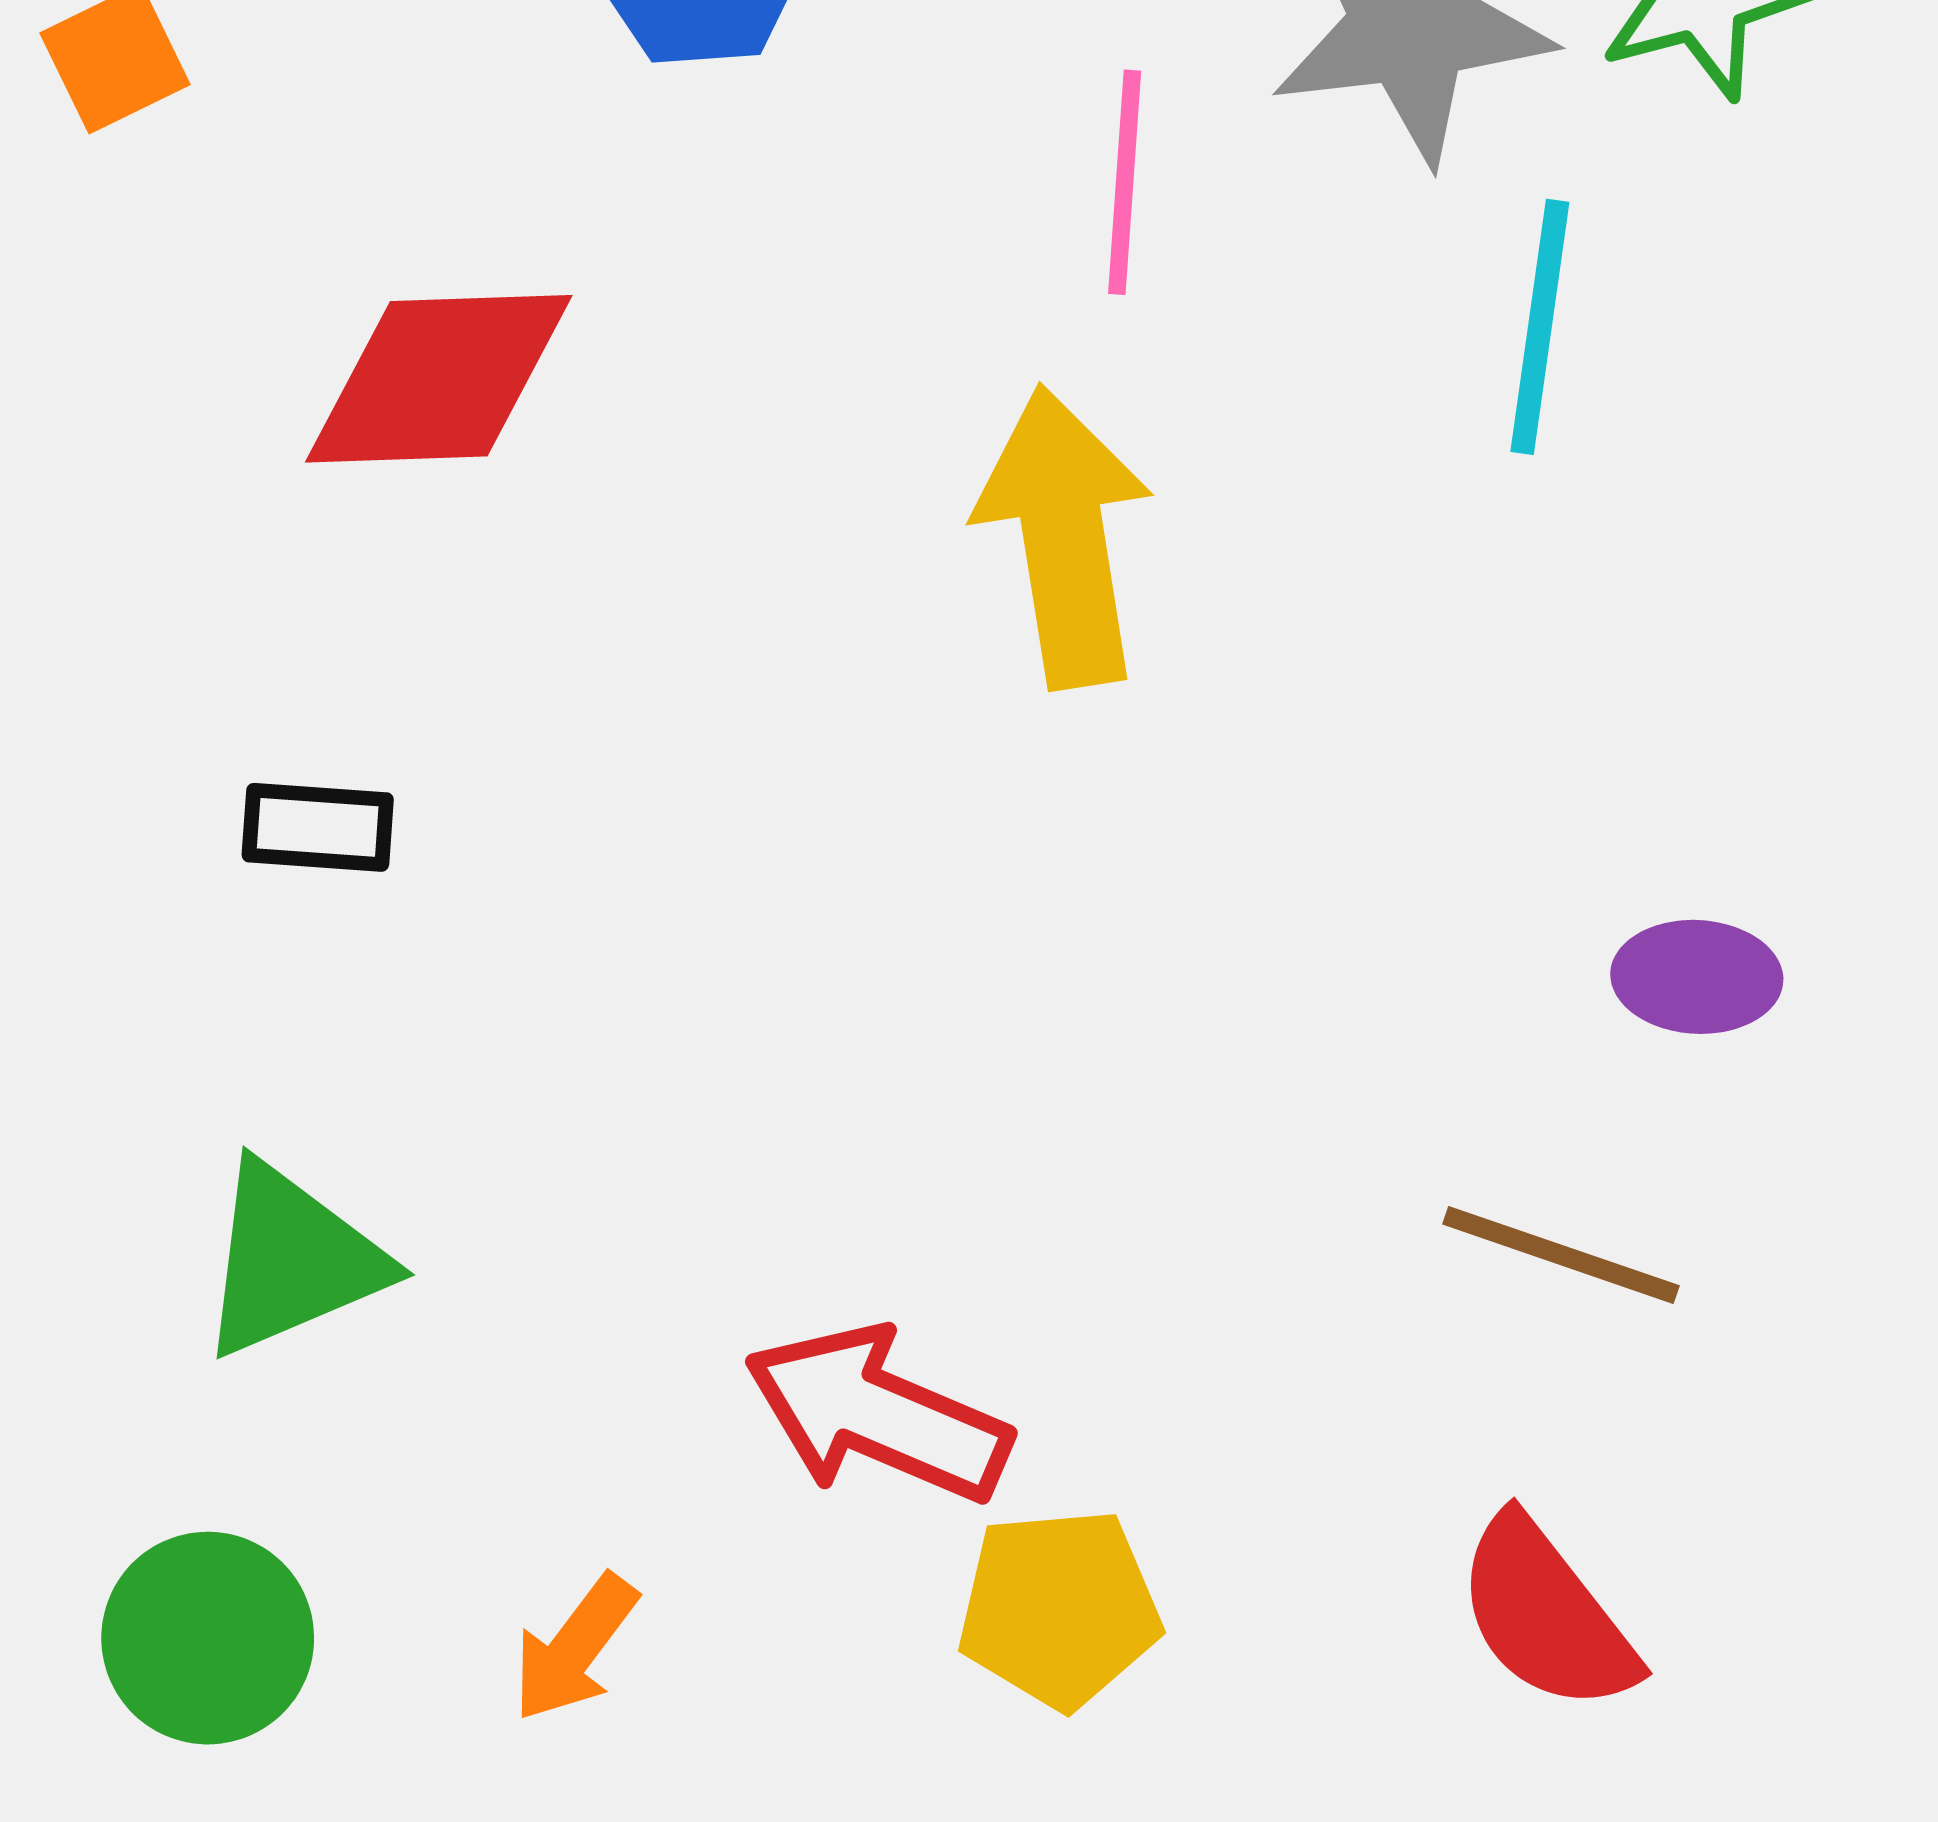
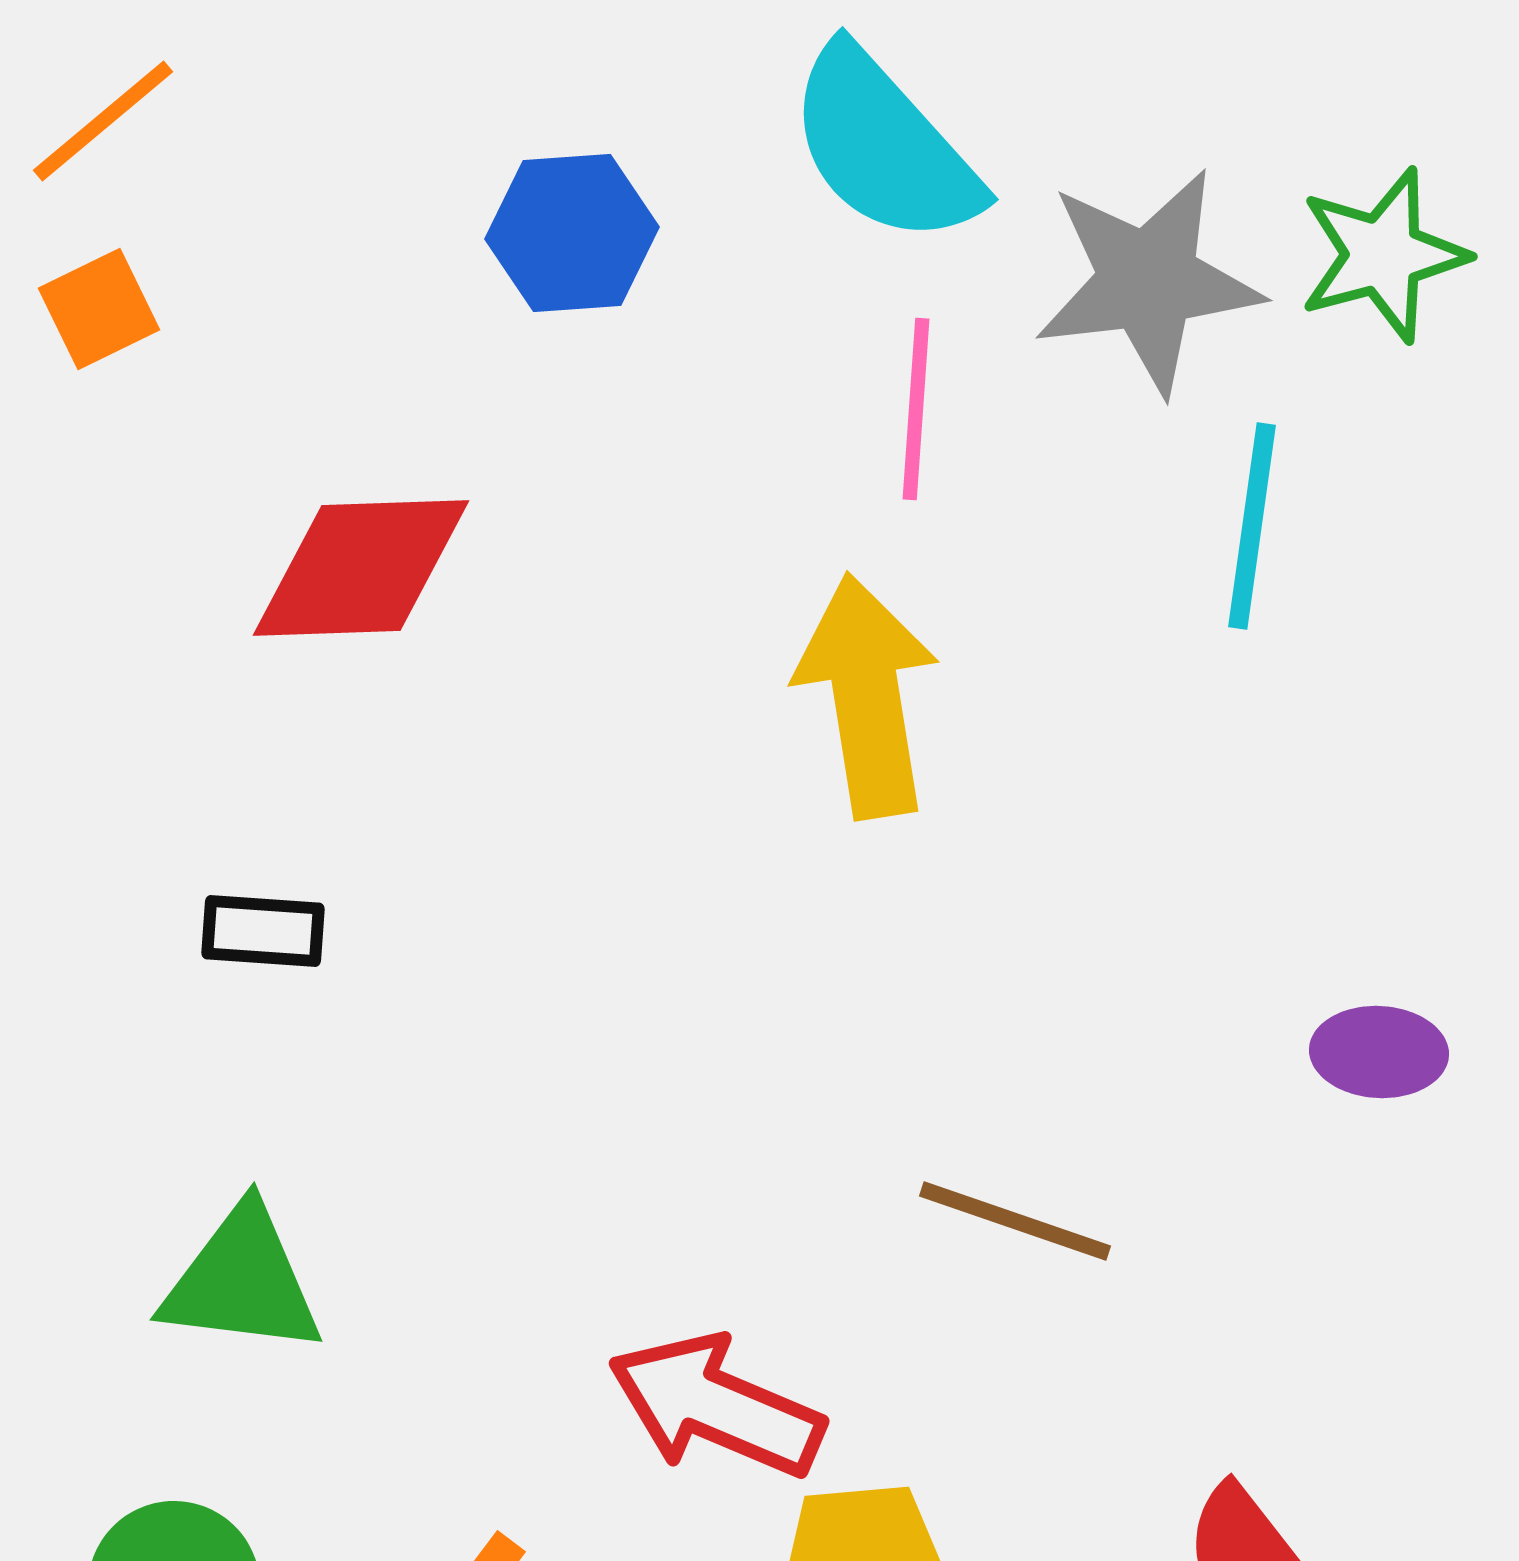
brown line: (1561, 1255) -> (1015, 1221), moved
green triangle: (292, 1260) -> (242, 1281), turned 30

